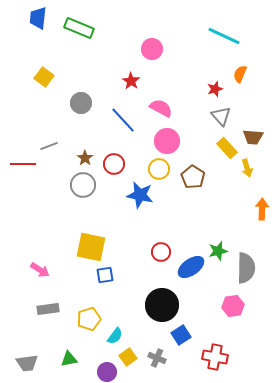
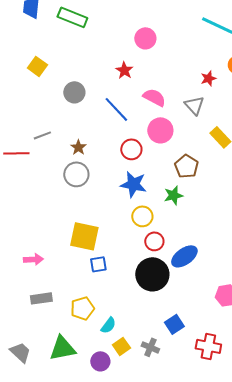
gray triangle: (221, 116) -> (194, 105), moved
red circle: (114, 164) -> (131, 149), moved
yellow circle: (159, 169) -> (142, 216), moved
green star: (218, 251) -> (173, 195), moved
pink arrow: (40, 270) -> (33, 259), turned -36
black circle: (162, 305) -> (152, 274), moved
green triangle: (69, 359) -> (62, 348), size x1.6
gray trapezoid: (27, 363) -> (20, 352), turned -130

